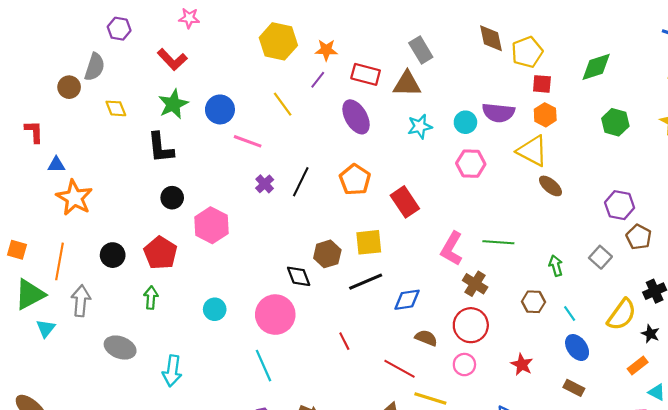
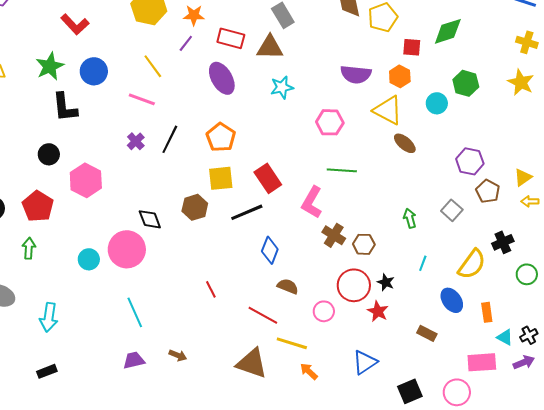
red L-shape: (172, 60) -> (75, 24), moved
red square: (542, 84) -> (412, 47), moved
cyan circle: (465, 122) -> (437, 103), moved
pink line: (248, 141) -> (142, 99), moved
black L-shape: (160, 148) -> (65, 107), moved
red rectangle: (405, 202) -> (268, 178), moved
yellow square: (369, 242) -> (221, 178), moved
green line: (498, 242) -> (342, 170), moved
black diamond: (299, 276) -> (150, 219), moved
black line: (366, 282) -> (247, 212), moved
blue diamond: (407, 300) -> (270, 250), turned -60
brown hexagon: (533, 302) -> (364, 244), moved
cyan line: (570, 314) -> (423, 263), turned 56
pink circle: (275, 315) -> (127, 249), moved
red circle: (471, 325) -> (354, 285), moved
black star: (650, 334) -> (386, 282), moved
blue ellipse: (577, 348) -> (452, 300), moved
orange rectangle: (638, 366) -> (487, 312), turned -60

